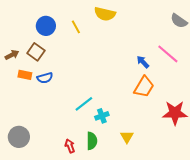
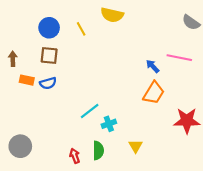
brown square: (36, 52) -> (49, 55), moved, turned -30
pink line: (168, 54) -> (179, 58), turned -30
brown arrow: (12, 55) -> (13, 59), turned -64

